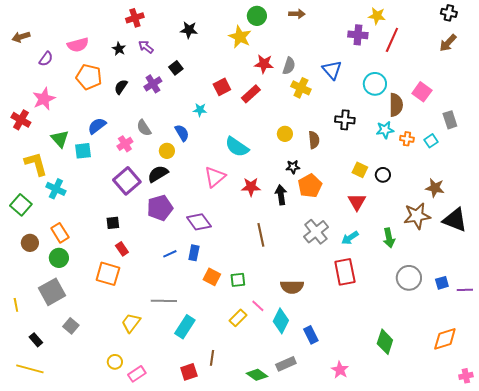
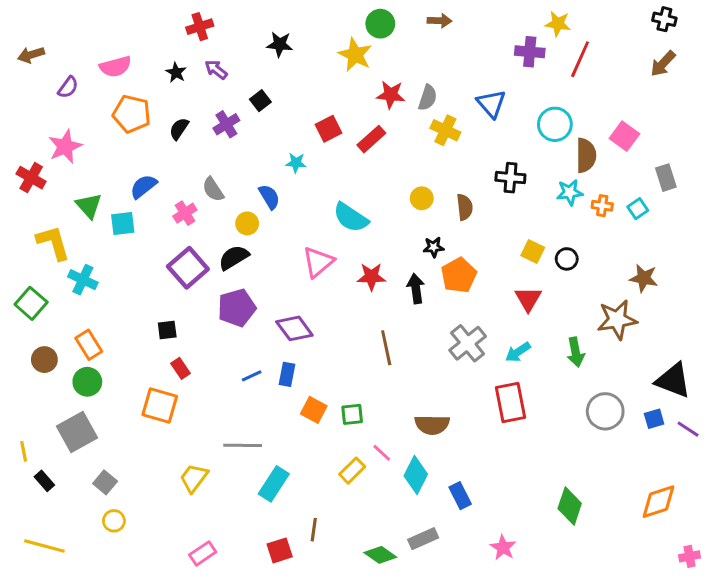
black triangle: (455, 220) -> (673, 380), moved
purple line: (465, 290) -> (688, 429), turned 35
black rectangle: (36, 340) -> (44, 481), moved
yellow circle: (115, 362) -> (114, 521), moved

